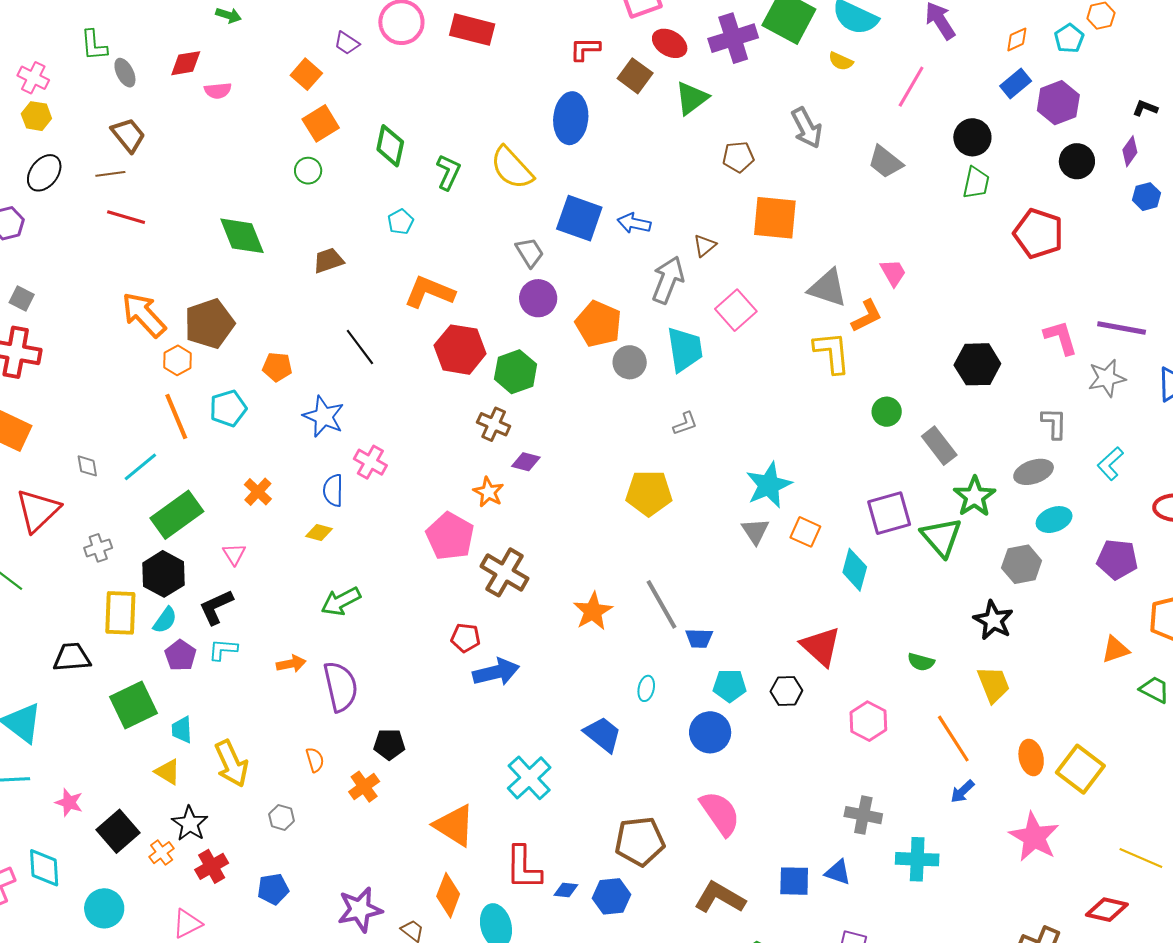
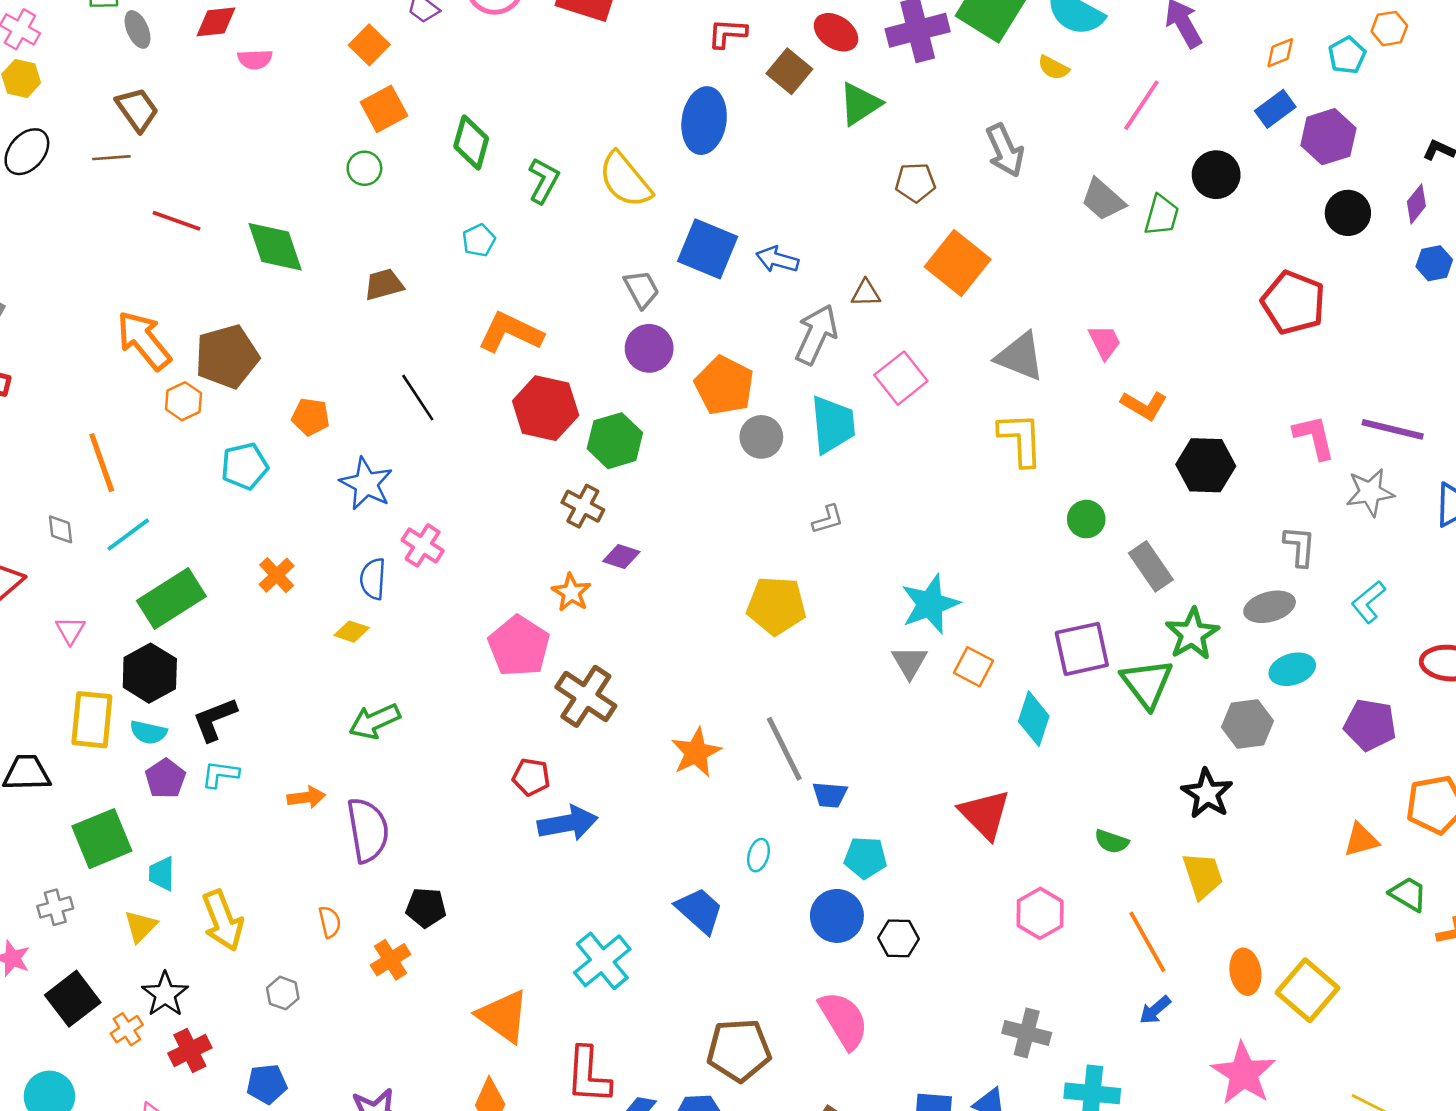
green trapezoid: (976, 183) -> (1162, 215), moved
red line: (126, 217) -> (177, 221), moved
orange square: (775, 218) -> (958, 263), turned 30
brown triangle: (705, 246) -> (866, 293), turned 35
orange L-shape: (867, 316) -> (1144, 405), moved, turned 54
orange line: (176, 416) -> (102, 463), moved
gray cross: (98, 548) -> (55, 907), moved
pink triangle: (234, 554) -> (70, 630), moved
cyan semicircle: (165, 620) -> (148, 732), turned 64
black hexagon: (786, 691) -> (899, 938), moved
yellow triangle: (168, 772) -> (141, 926), turned 40

